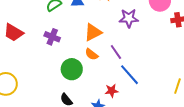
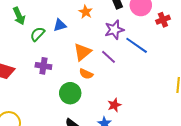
purple line: (116, 52) -> (108, 57), moved
blue line: (129, 75) -> (137, 45), moved

